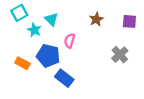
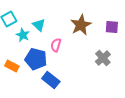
brown star: (96, 19) -> (81, 25), size x1.5

